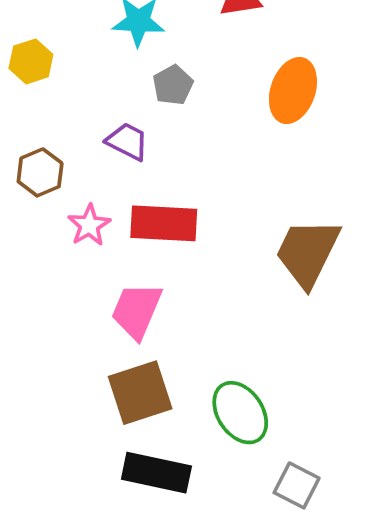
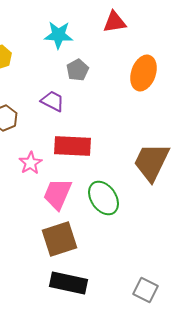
pink star: (89, 225) -> (30, 163), moved
green ellipse: (240, 413) -> (104, 198), moved

